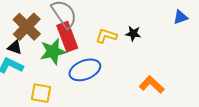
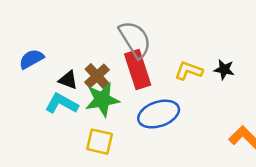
brown cross: (27, 27) -> (97, 76), moved, size x0.7
green star: (53, 51) -> (102, 100), moved

